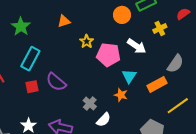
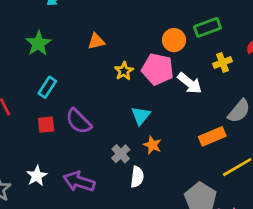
pink pentagon: (108, 55) -> (158, 69), moved
cyan rectangle: (30, 59) -> (47, 87), size x0.7
cyan triangle: (129, 76) -> (141, 116), moved
orange star: (121, 95) -> (152, 145), moved
white semicircle: (104, 120) -> (137, 177), turned -42

